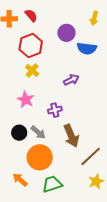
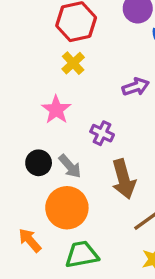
purple cross: (55, 110) -> (102, 133), turned 32

